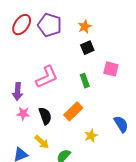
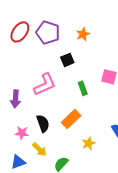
black square: (87, 48) -> (67, 60), moved
pink star: (23, 114) -> (22, 133), moved

